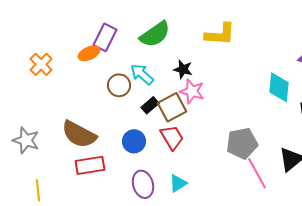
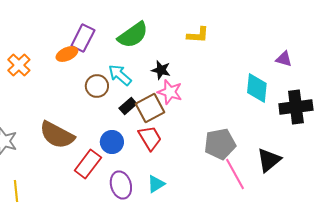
yellow L-shape: (220, 34) -> (198, 35), size x0.7
red rectangle: (90, 165) -> (88, 164), moved, turned -44

